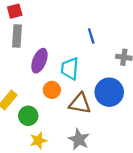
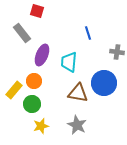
red square: (15, 11) -> (37, 11), moved, turned 32
gray rectangle: (17, 36) -> (22, 33), turned -42
orange circle: (52, 90) -> (34, 81), moved

